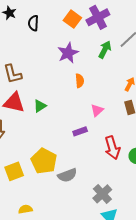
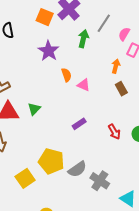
pink triangle: (97, 110) -> (84, 85), moved, turned -40
red arrow: (112, 148) -> (114, 132), size x0.7
gray cross: (102, 194) -> (100, 181), moved

